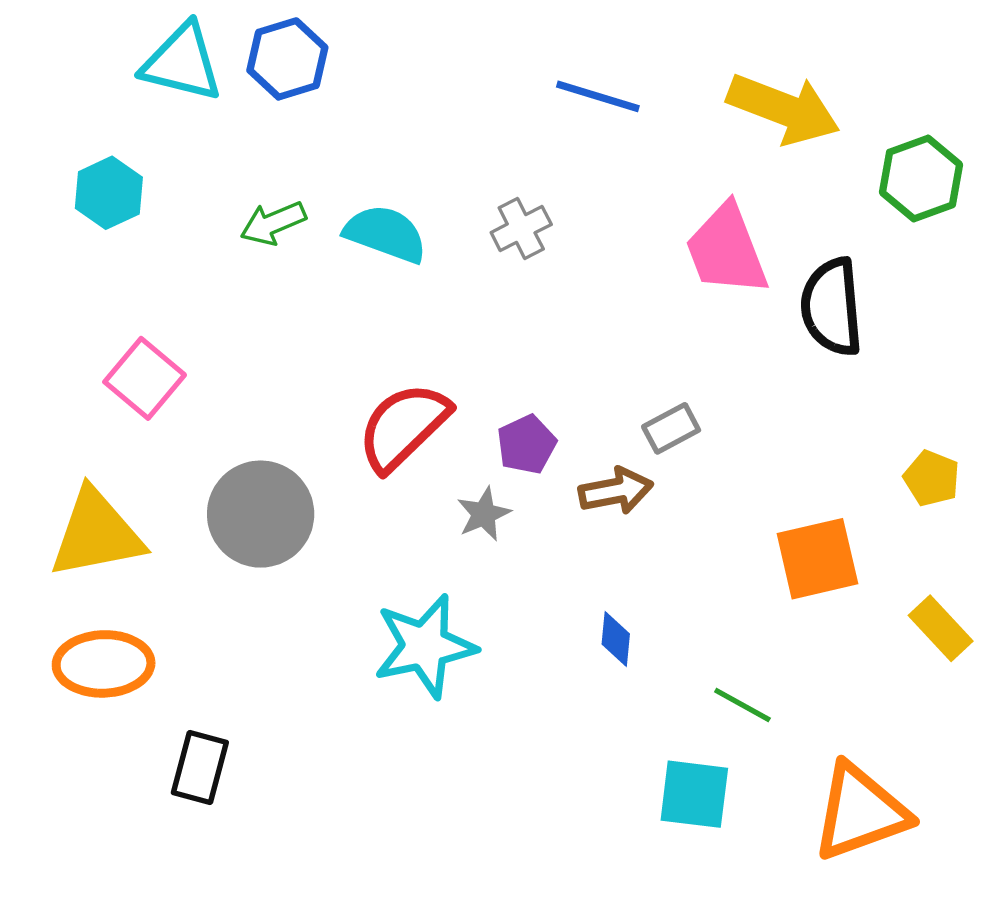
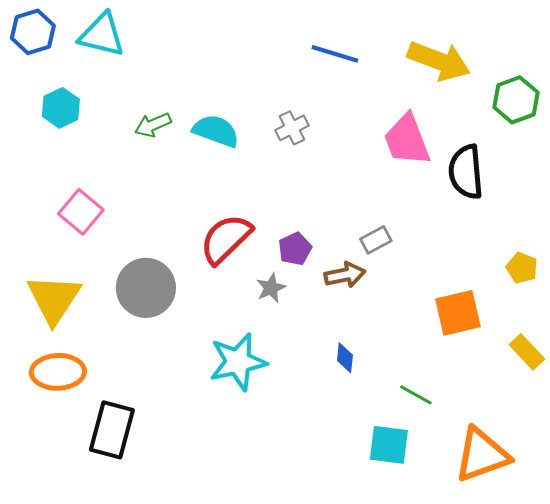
blue hexagon: (287, 59) -> (33, 32), moved
yellow triangle: (96, 534) -> (54, 299), turned -46
black rectangle: (200, 767) -> (112, 430), size x1.4

